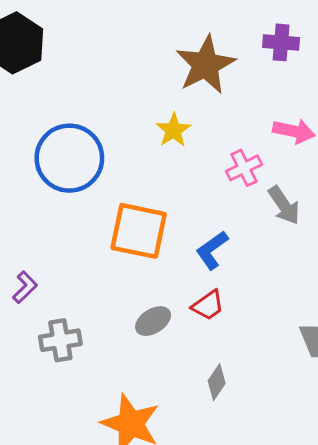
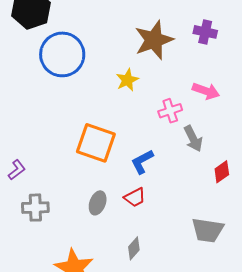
blue circle: (69, 158) -> (62, 54), moved
gray ellipse: (153, 321) -> (98, 203), turned -45

